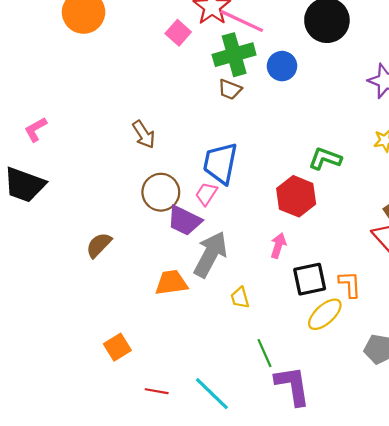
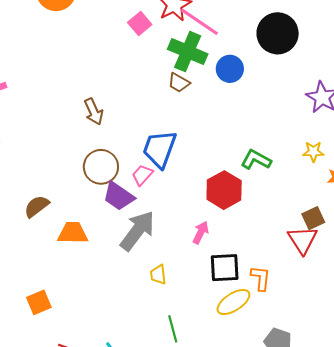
green cross: (234, 55) -> (188, 52), turned 30
orange trapezoid: (171, 283) -> (73, 233), moved

